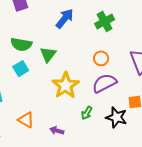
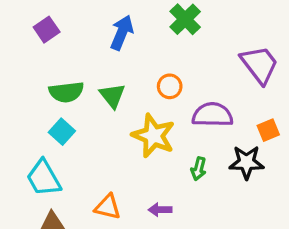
orange circle: (101, 58) -> (170, 86), moved
cyan square: (21, 69) -> (62, 132), moved
purple semicircle: (104, 83) -> (213, 115), turned 45

